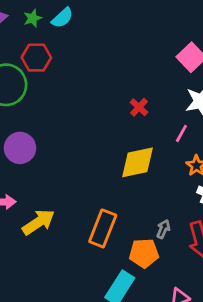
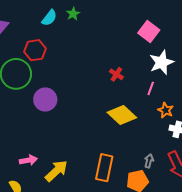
green star: (33, 18) -> (73, 14), moved
purple circle: (20, 148) -> (45, 99), moved
yellow diamond: (137, 162) -> (122, 115), turned 64

